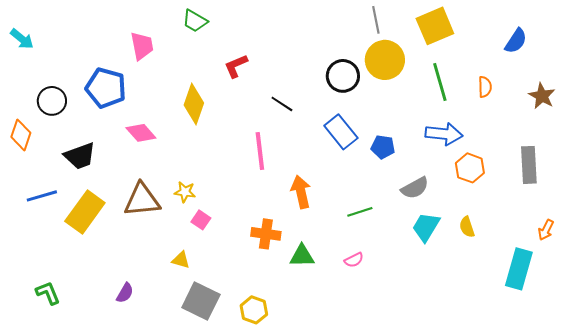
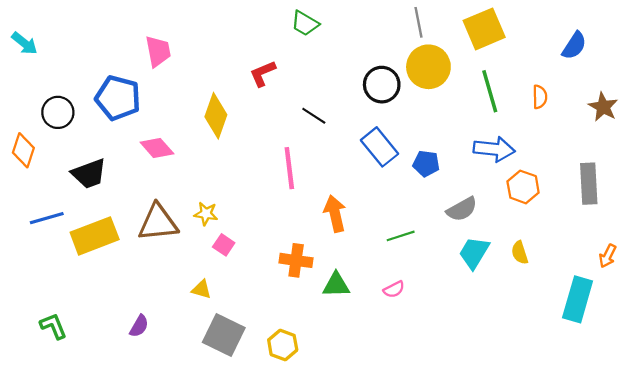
green trapezoid: (195, 21) -> (305, 23), moved
yellow rectangle: (85, 212) -> (95, 236), turned 33

